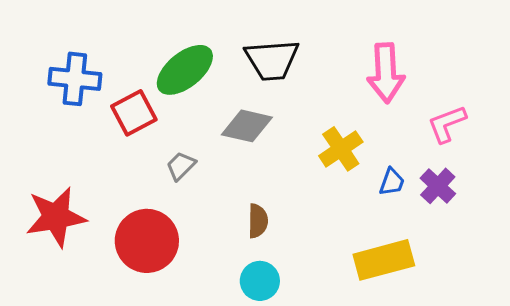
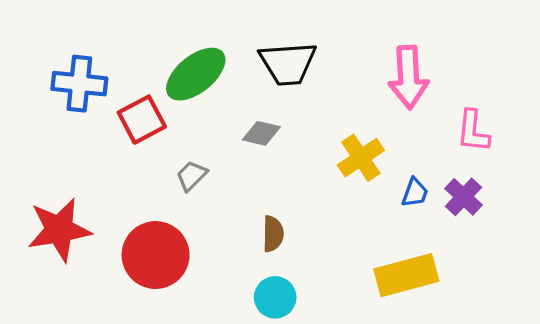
pink L-shape: (447, 124) -> (473, 131), turned -63
gray diamond: (247, 126) -> (261, 133), size x0.7

